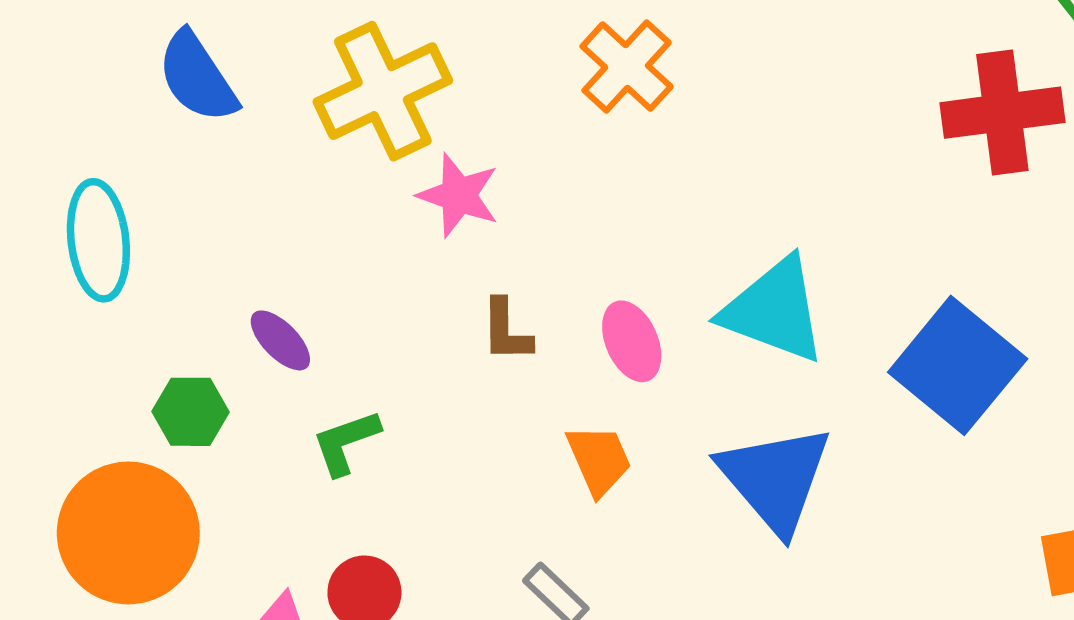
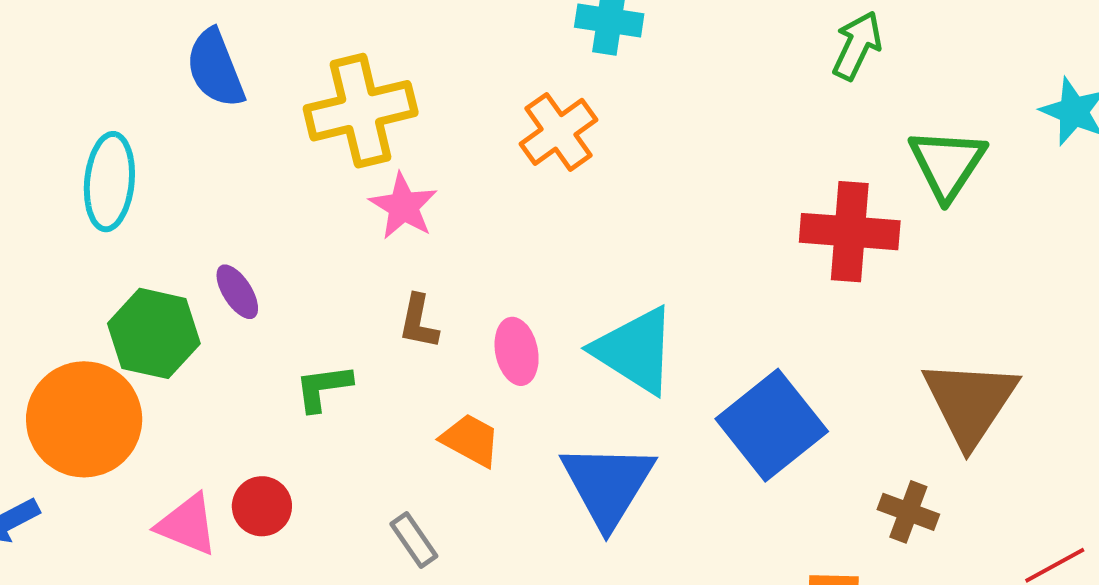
green hexagon: (191, 412) -> (154, 333), size x1.5
green L-shape: (346, 442) -> (323, 388), moved
orange trapezoid: (599, 460) -> (471, 440), turned -50

